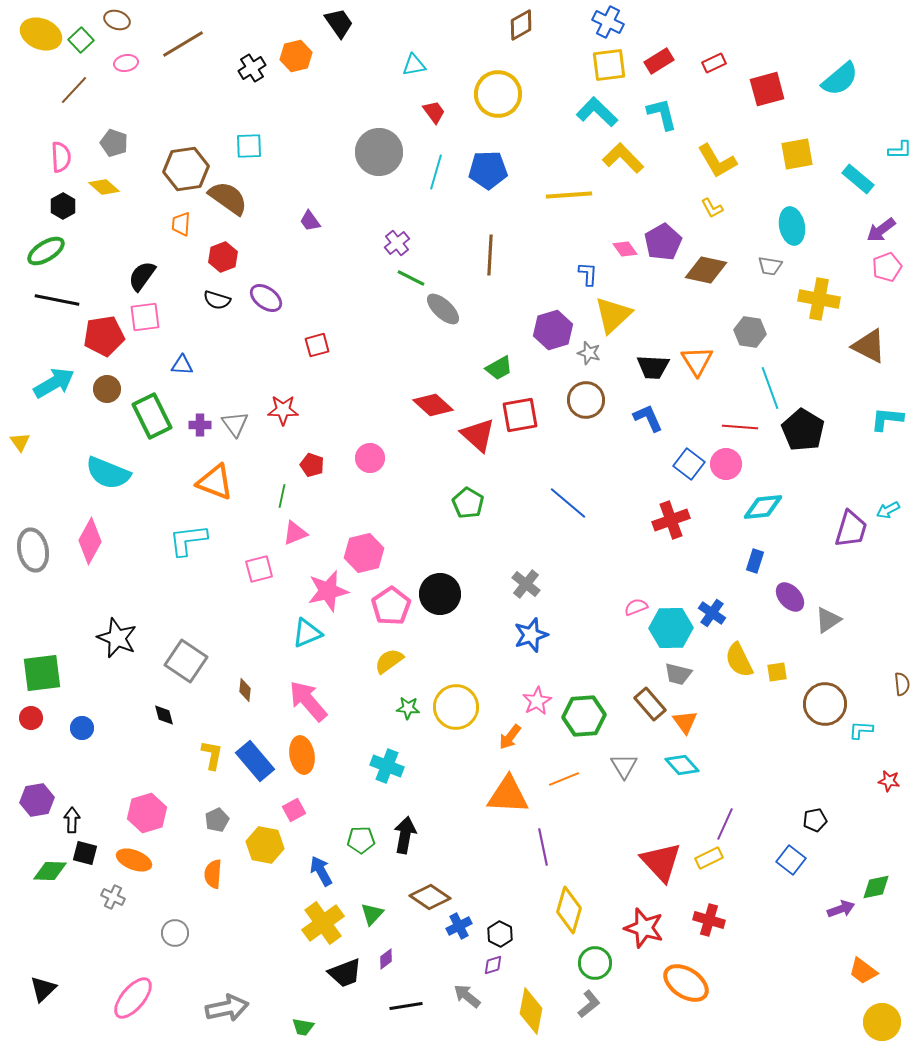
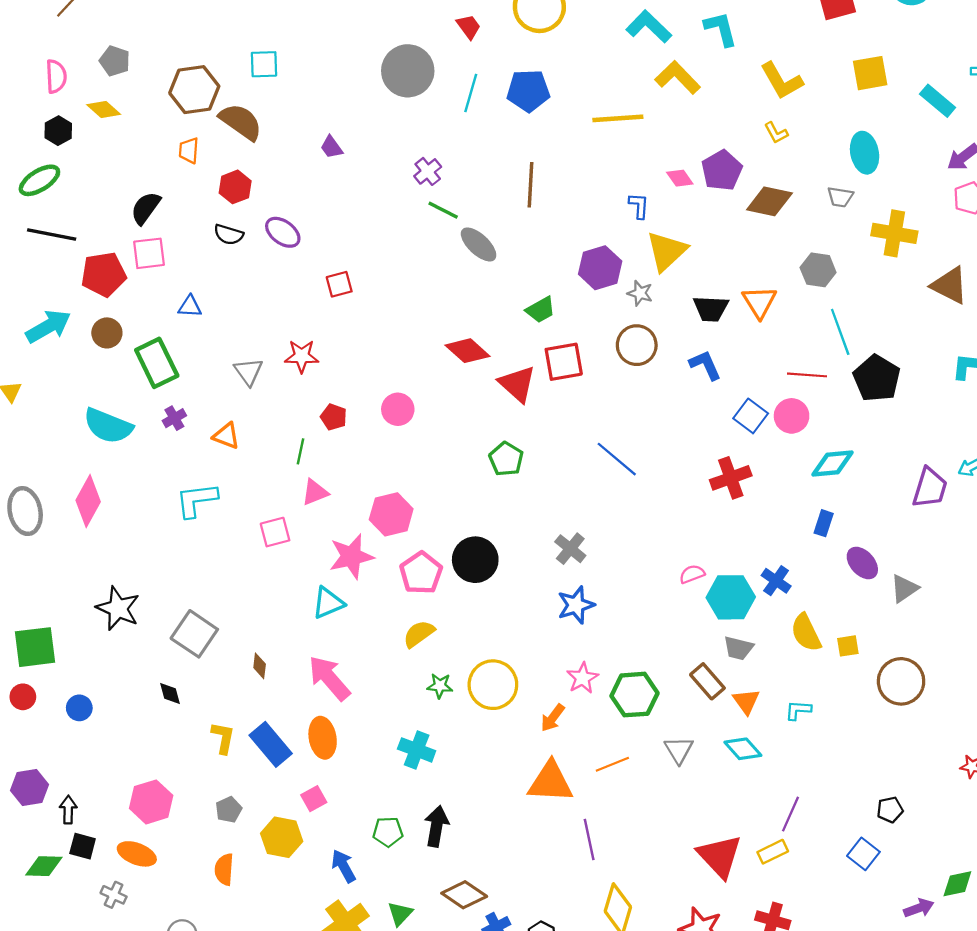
purple cross: (200, 425) -> (174, 418), moved, turned -30
orange triangle: (215, 482) -> (226, 436), size x0.7
cyan L-shape: (861, 730) -> (798, 710), moved

